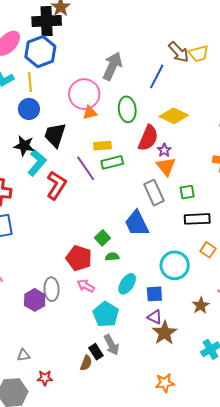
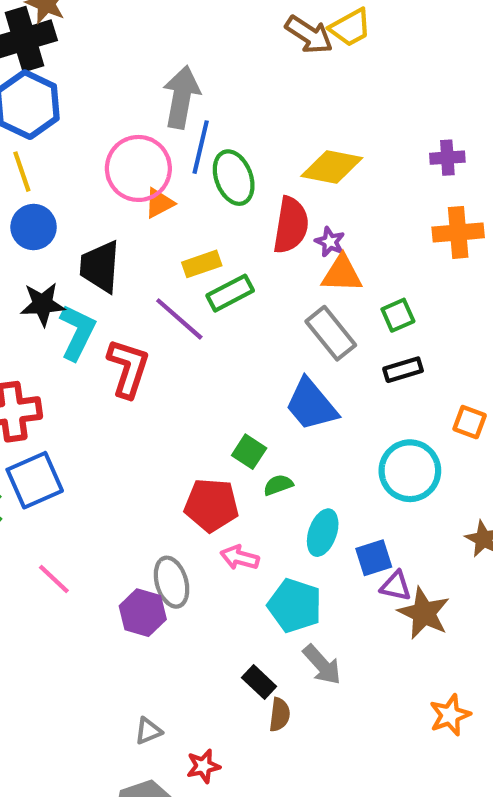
blue line: (157, 76) -> (201, 147), moved
orange triangle: (166, 166) -> (342, 274), turned -35
black rectangle: (197, 219) -> (403, 370), moved, size x0.7
blue square: (154, 294) -> (374, 558), moved
black rectangle: (96, 352) -> (259, 682), moved

